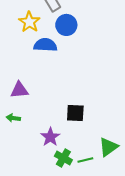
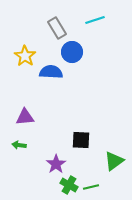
yellow star: (29, 22) -> (25, 56), moved
green triangle: (108, 147) -> (114, 161), moved

